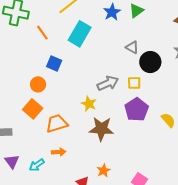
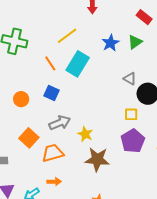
orange line: (42, 33) -> (50, 63), moved
gray arrow: (108, 83) -> (60, 123), moved
orange circle: (38, 84) -> (21, 99), moved

